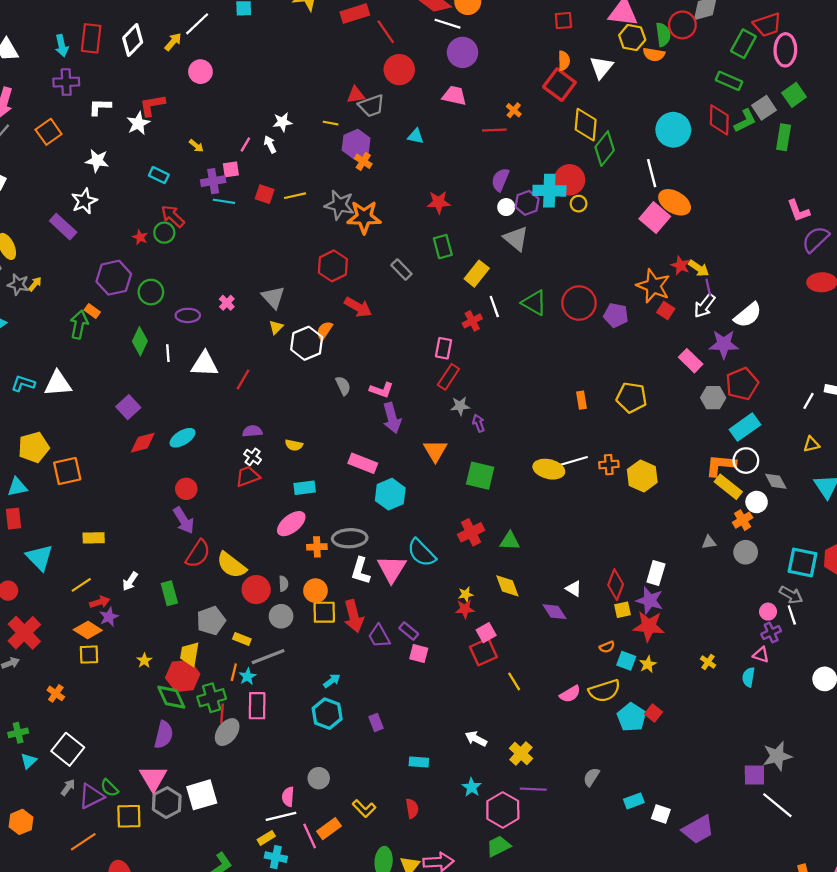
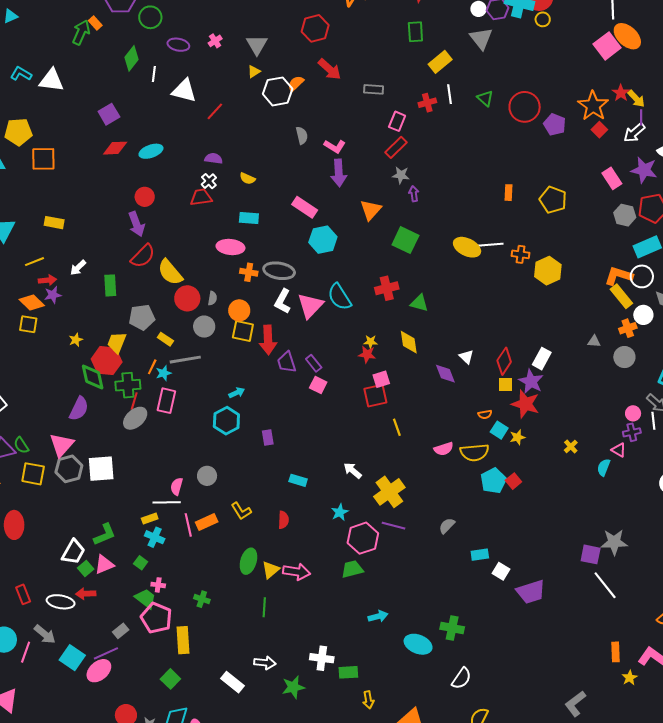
gray rectangle: (401, 269) -> (374, 89), moved, turned -54
green triangle: (534, 303) -> (485, 98), size x0.7
pink ellipse: (291, 524) -> (230, 247), turned 32
yellow cross: (521, 753) -> (389, 492), size x1.4

